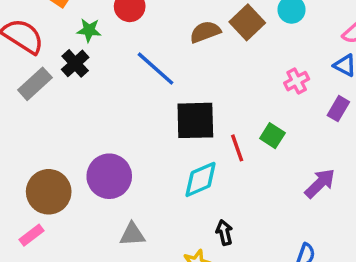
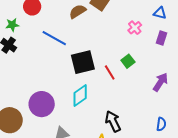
green square: (272, 136) -> (128, 61), turned 32
cyan diamond: (201, 179) -> (80, 95), moved
black arrow: (224, 232) -> (113, 121), size x1.5

